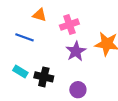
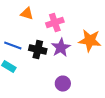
blue line: (25, 37) -> (13, 46), moved
black cross: (44, 77) -> (38, 50), moved

